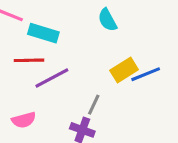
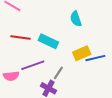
cyan rectangle: (43, 33) -> (48, 41), moved
purple line: (52, 78) -> (33, 65), moved

